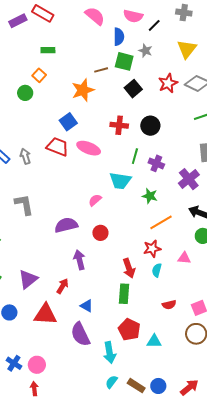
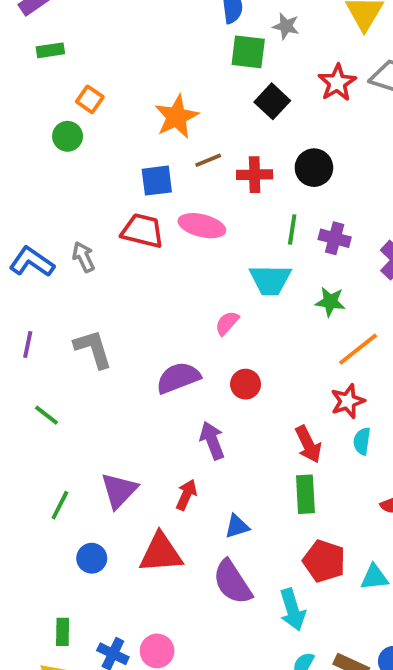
green rectangle: (48, 50) -> (50, 50), moved
brown line: (101, 70) -> (208, 160), moved
blue square: (68, 122) -> (157, 181), turned 36
blue triangle: (87, 306) -> (237, 526), turned -40

